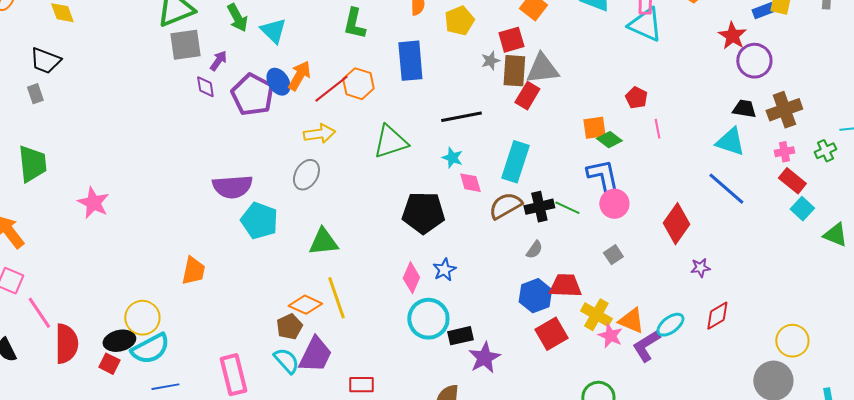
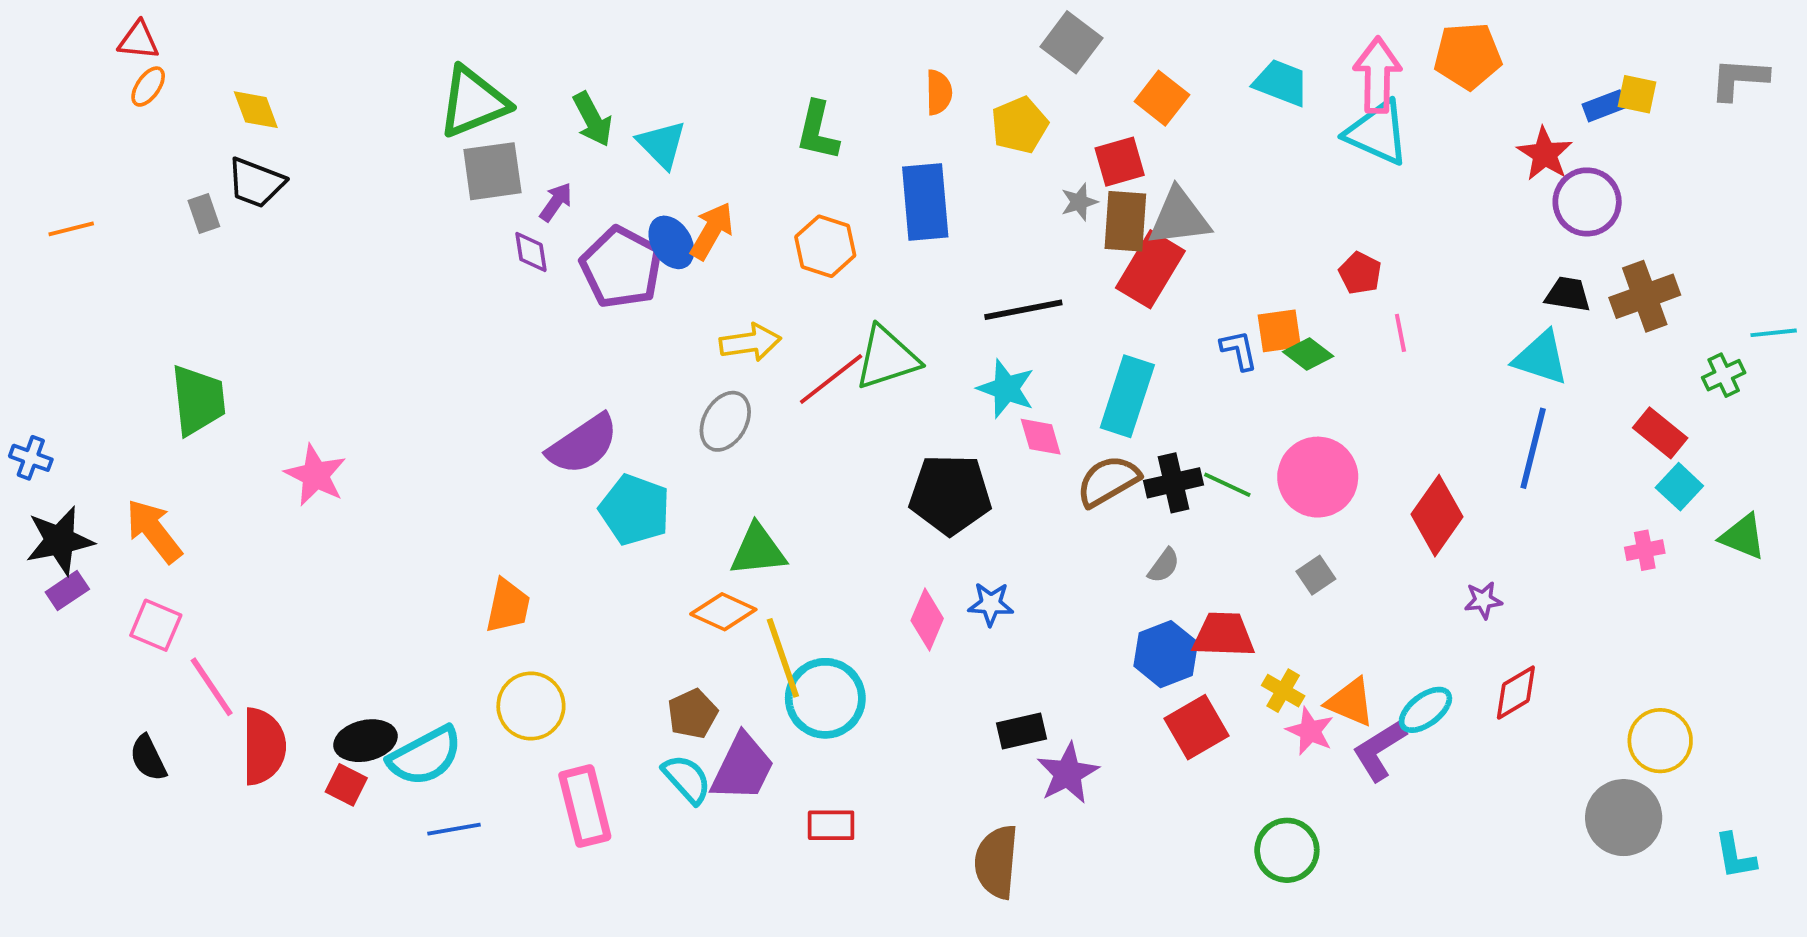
black trapezoid: (45, 61) -> (256, 183), moved
red line: (331, 89) -> (831, 379), moved
gray rectangle: (35, 94) -> (204, 214), moved
red rectangle: (527, 96) -> (1150, 269), size x1.4
pink cross: (784, 152) -> (1645, 550), moved
cyan star: (452, 158) -> (1006, 389), size x1.4
blue L-shape: (603, 177) -> (1239, 350), moved, size x0.6
purple semicircle: (232, 187) -> (583, 444), turned -30
blue line: (726, 189) -> (1533, 448), turned 63
pink circle: (614, 204) -> (1318, 477), size x1.4
blue star: (444, 270) -> (991, 604), turned 30
orange diamond: (305, 305) -> (723, 612), moved
yellow cross: (596, 315) -> (1283, 691), size x0.7
yellow circle: (142, 318) -> (531, 706), moved
cyan circle: (428, 319) -> (825, 698), moved

